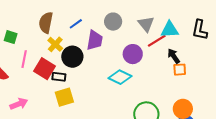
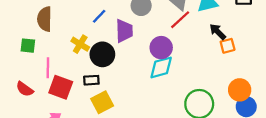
brown semicircle: (46, 23) -> (45, 19), moved
red line: (157, 41) -> (180, 20), moved
purple circle: (133, 54) -> (161, 48), moved
red square: (44, 69) -> (61, 87), moved
cyan diamond: (120, 77) -> (161, 67), turned -30

